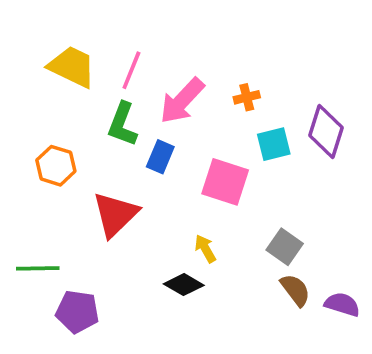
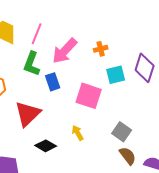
blue rectangle: (160, 157) -> (53, 82), turned -42
black diamond: (184, 285) -> (46, 146), moved

